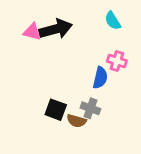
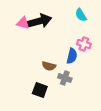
black square: (56, 110) -> (40, 90), moved
brown semicircle: (77, 121) -> (49, 66), moved

